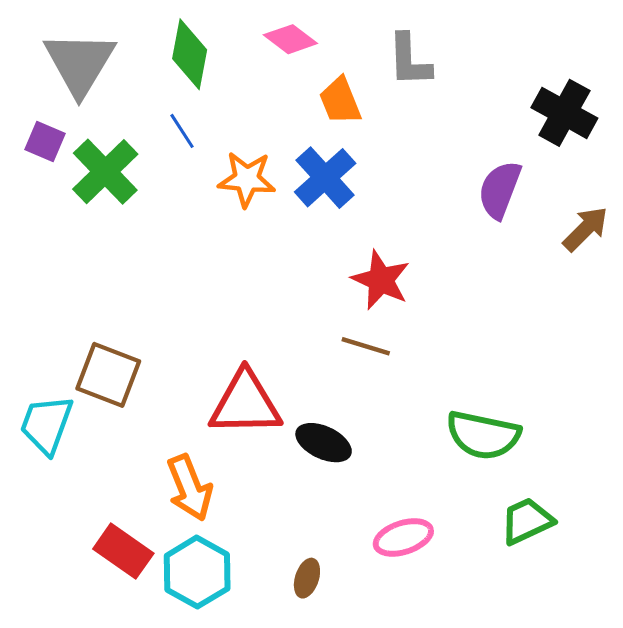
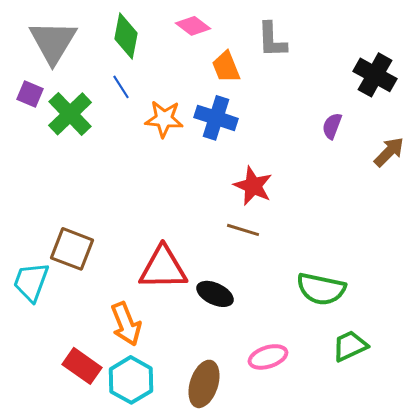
blue cross: (325, 178) -> (216, 118), turned -30
purple semicircle: (500, 190) -> (332, 126), size x0.7
brown ellipse: (307, 578) -> (204, 384), size x1.8

